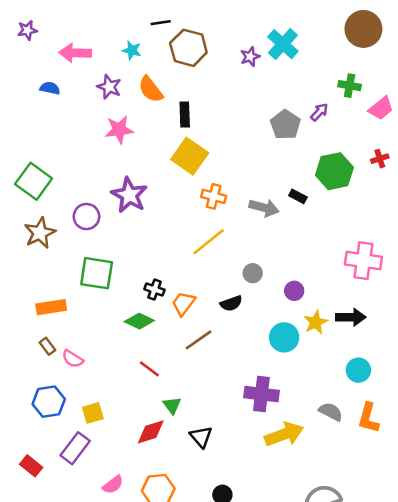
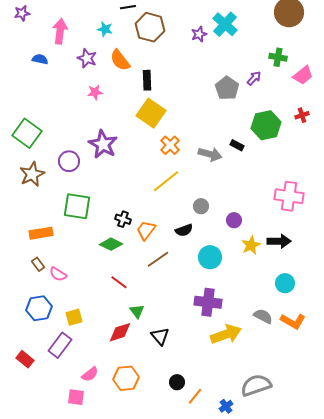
pink arrow: (75, 53) -> (60, 31), turned 95
pink star: (119, 130) -> (95, 92), size x0.7
orange cross: (214, 196) -> (170, 145), turned 30
cyan circle: (284, 337) -> (210, 257), moved
orange L-shape: (368, 418) -> (293, 321), turned -75

